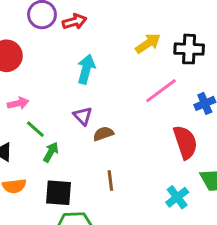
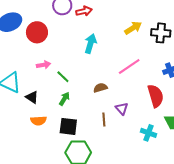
pink line: (161, 91) -> (129, 67), moved
purple triangle: (83, 116) -> (122, 109), moved
green line: (35, 129) -> (63, 77), moved
cyan cross: (177, 197) -> (148, 133), turned -35

